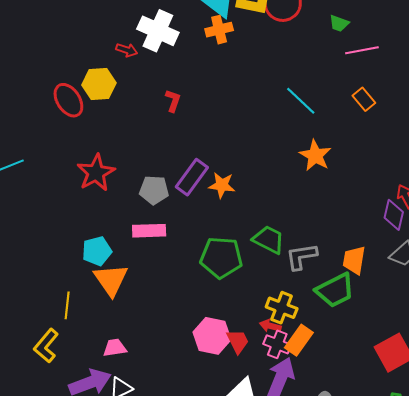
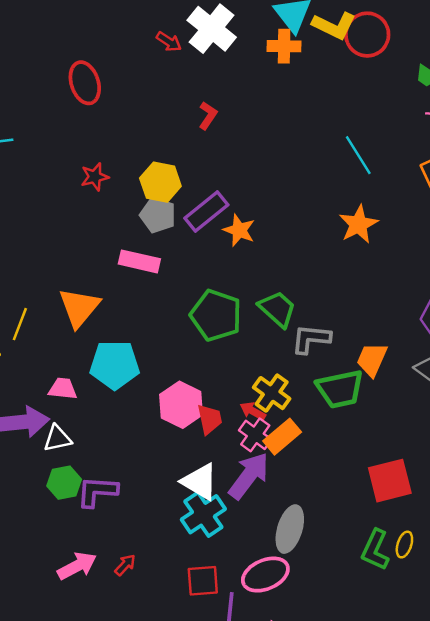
yellow hexagon: (99, 84) -> (160, 182), moved
red star: (96, 173) -> (95, 177), size x0.6
cyan pentagon: (97, 251) -> (115, 365), moved, size x1.4

